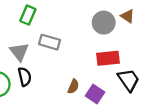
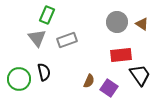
brown triangle: (127, 16) -> (142, 24), moved
gray rectangle: (50, 42) -> (67, 40), turned -36
gray triangle: (19, 52) -> (37, 38), moved

